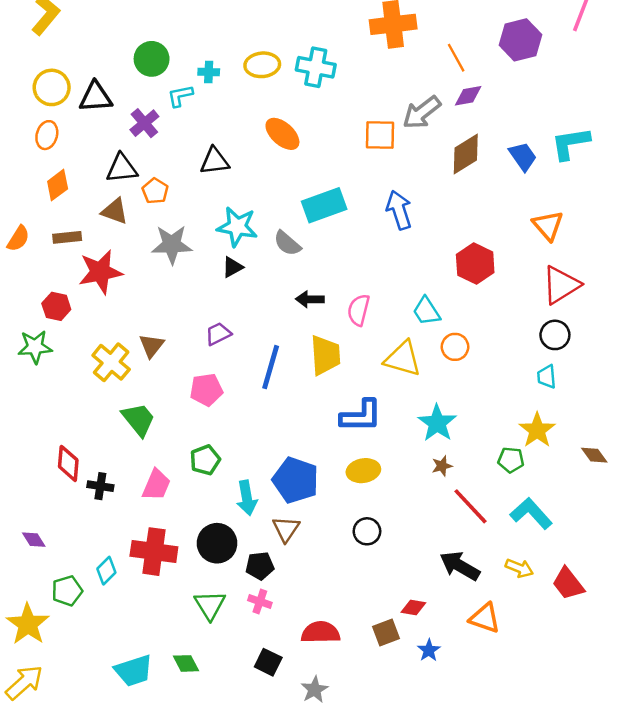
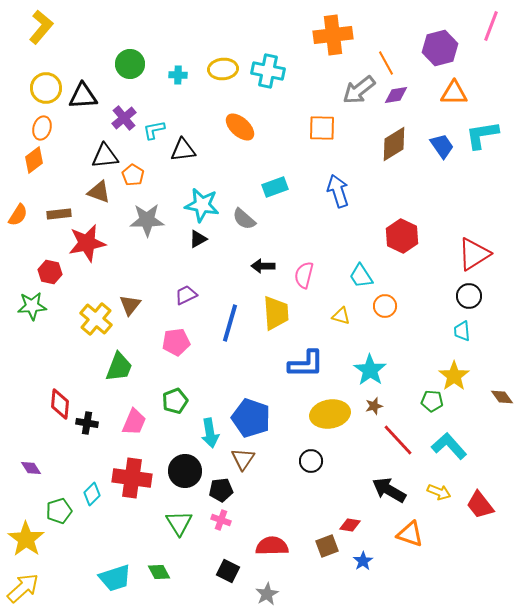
cyan L-shape: (180, 96) -> (154, 130), moved
gray arrow: (422, 112) -> (359, 90), moved
orange diamond: (58, 185) -> (34, 160), moved
cyan rectangle: (324, 205) -> (275, 187), size x0.7
orange triangle: (548, 225) -> (454, 93), moved, turned -48
yellow triangle: (403, 359) -> (341, 316), size x0.6
green trapezoid: (138, 419) -> (119, 367), turned 60
yellow ellipse: (363, 471) -> (330, 414), moved, size x1.4

